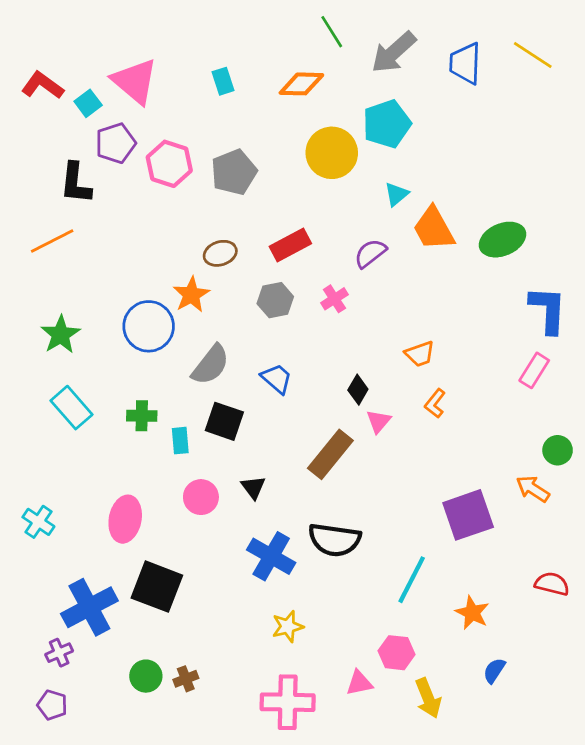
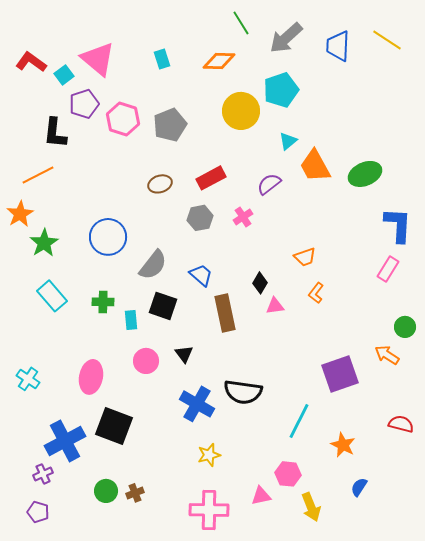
orange star: (191, 295) -> (20, 214), moved
pink triangle: (379, 421) -> (275, 306), turned 42
brown rectangle: (330, 454) -> (225, 313), moved, turned -51

